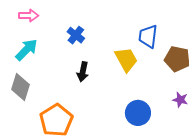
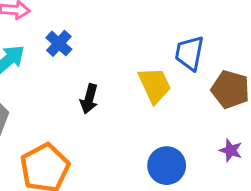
blue cross: (76, 35) -> (59, 43), moved

